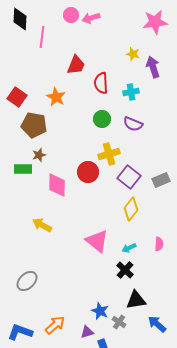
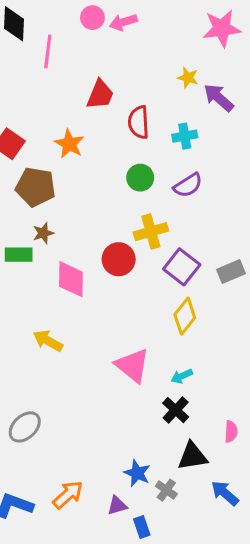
purple arrow: (153, 67) -> (219, 98), turned -30
purple semicircle: (133, 124) -> (188, 185), turned -54
pink semicircle: (159, 244) -> (231, 432), moved

